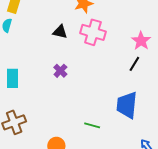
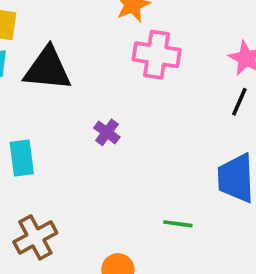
black triangle: (60, 32) -> (48, 69), moved, size x1.8

